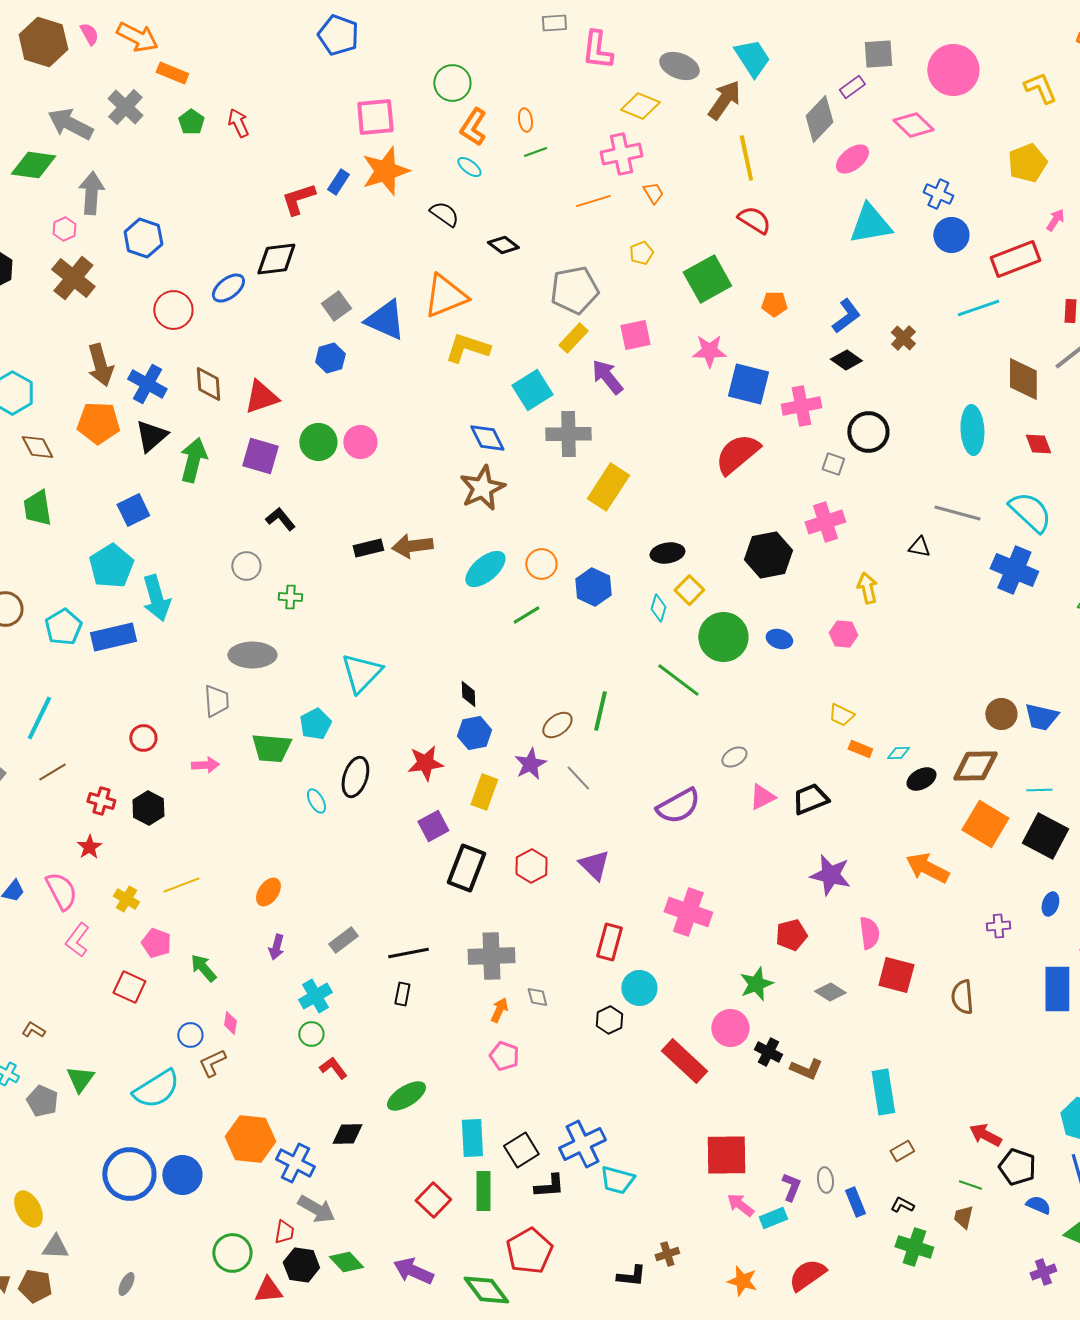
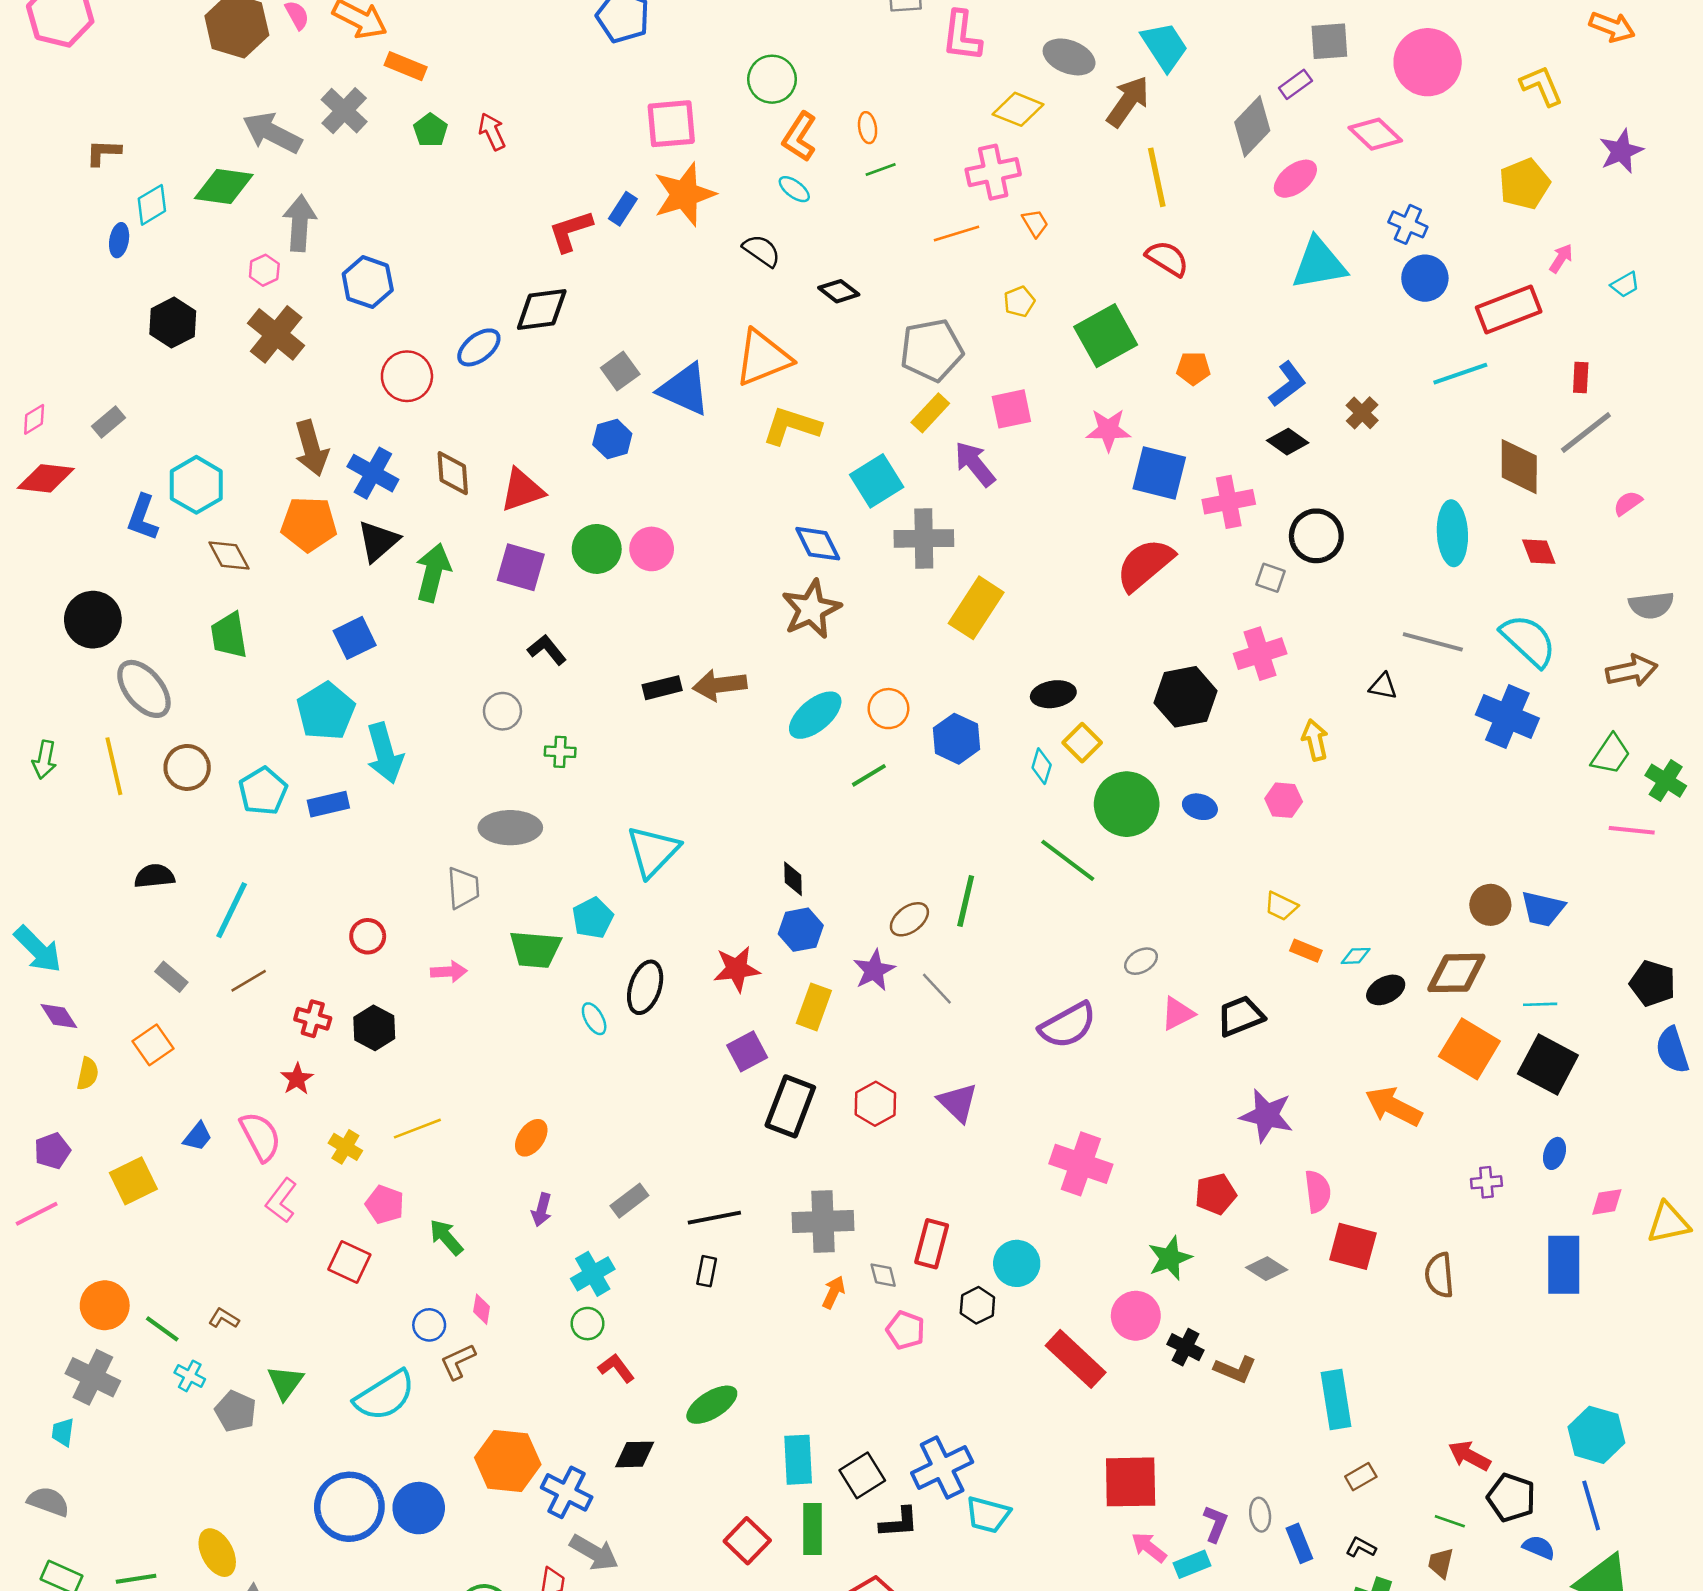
blue rectangle: (113, 637) -> (328, 804), size x0.7
red rectangle: (609, 942) -> (932, 1244), moved
pink pentagon: (504, 1056) -> (905, 1330), moved

